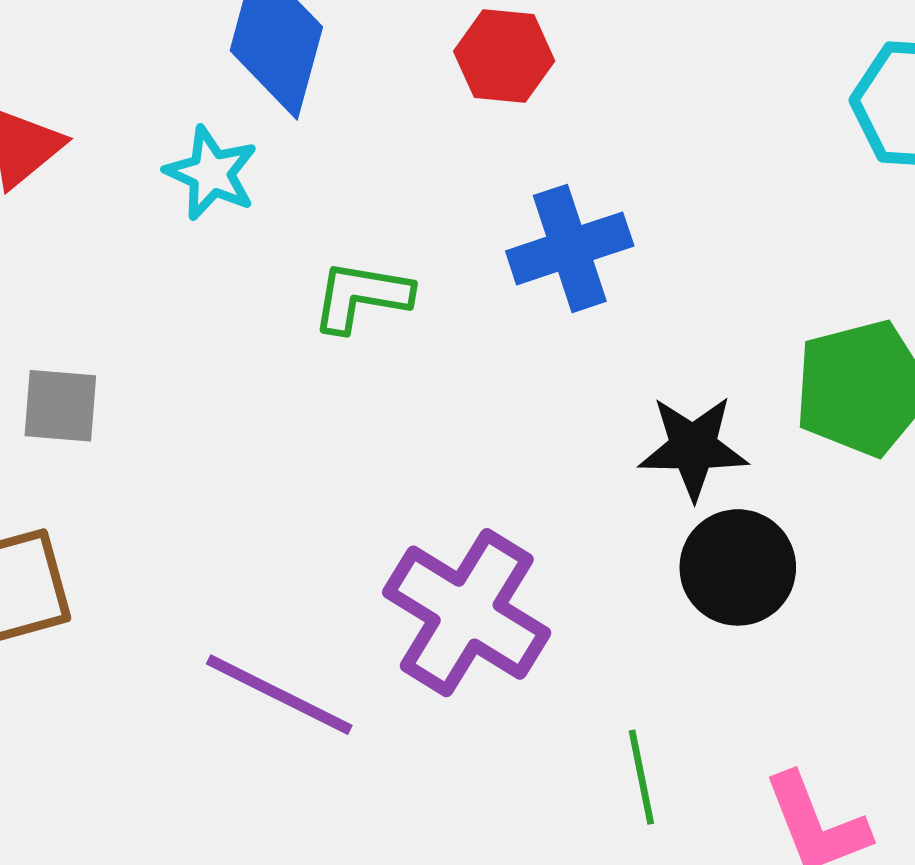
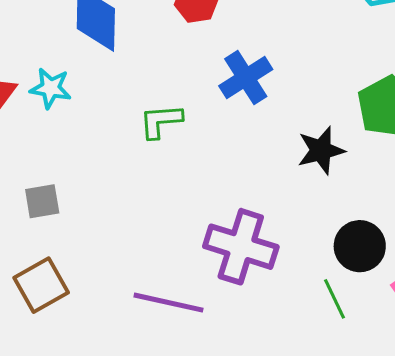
cyan star: (211, 173) -> (50, 88), moved
black circle: (738, 567) -> (360, 246), moved

